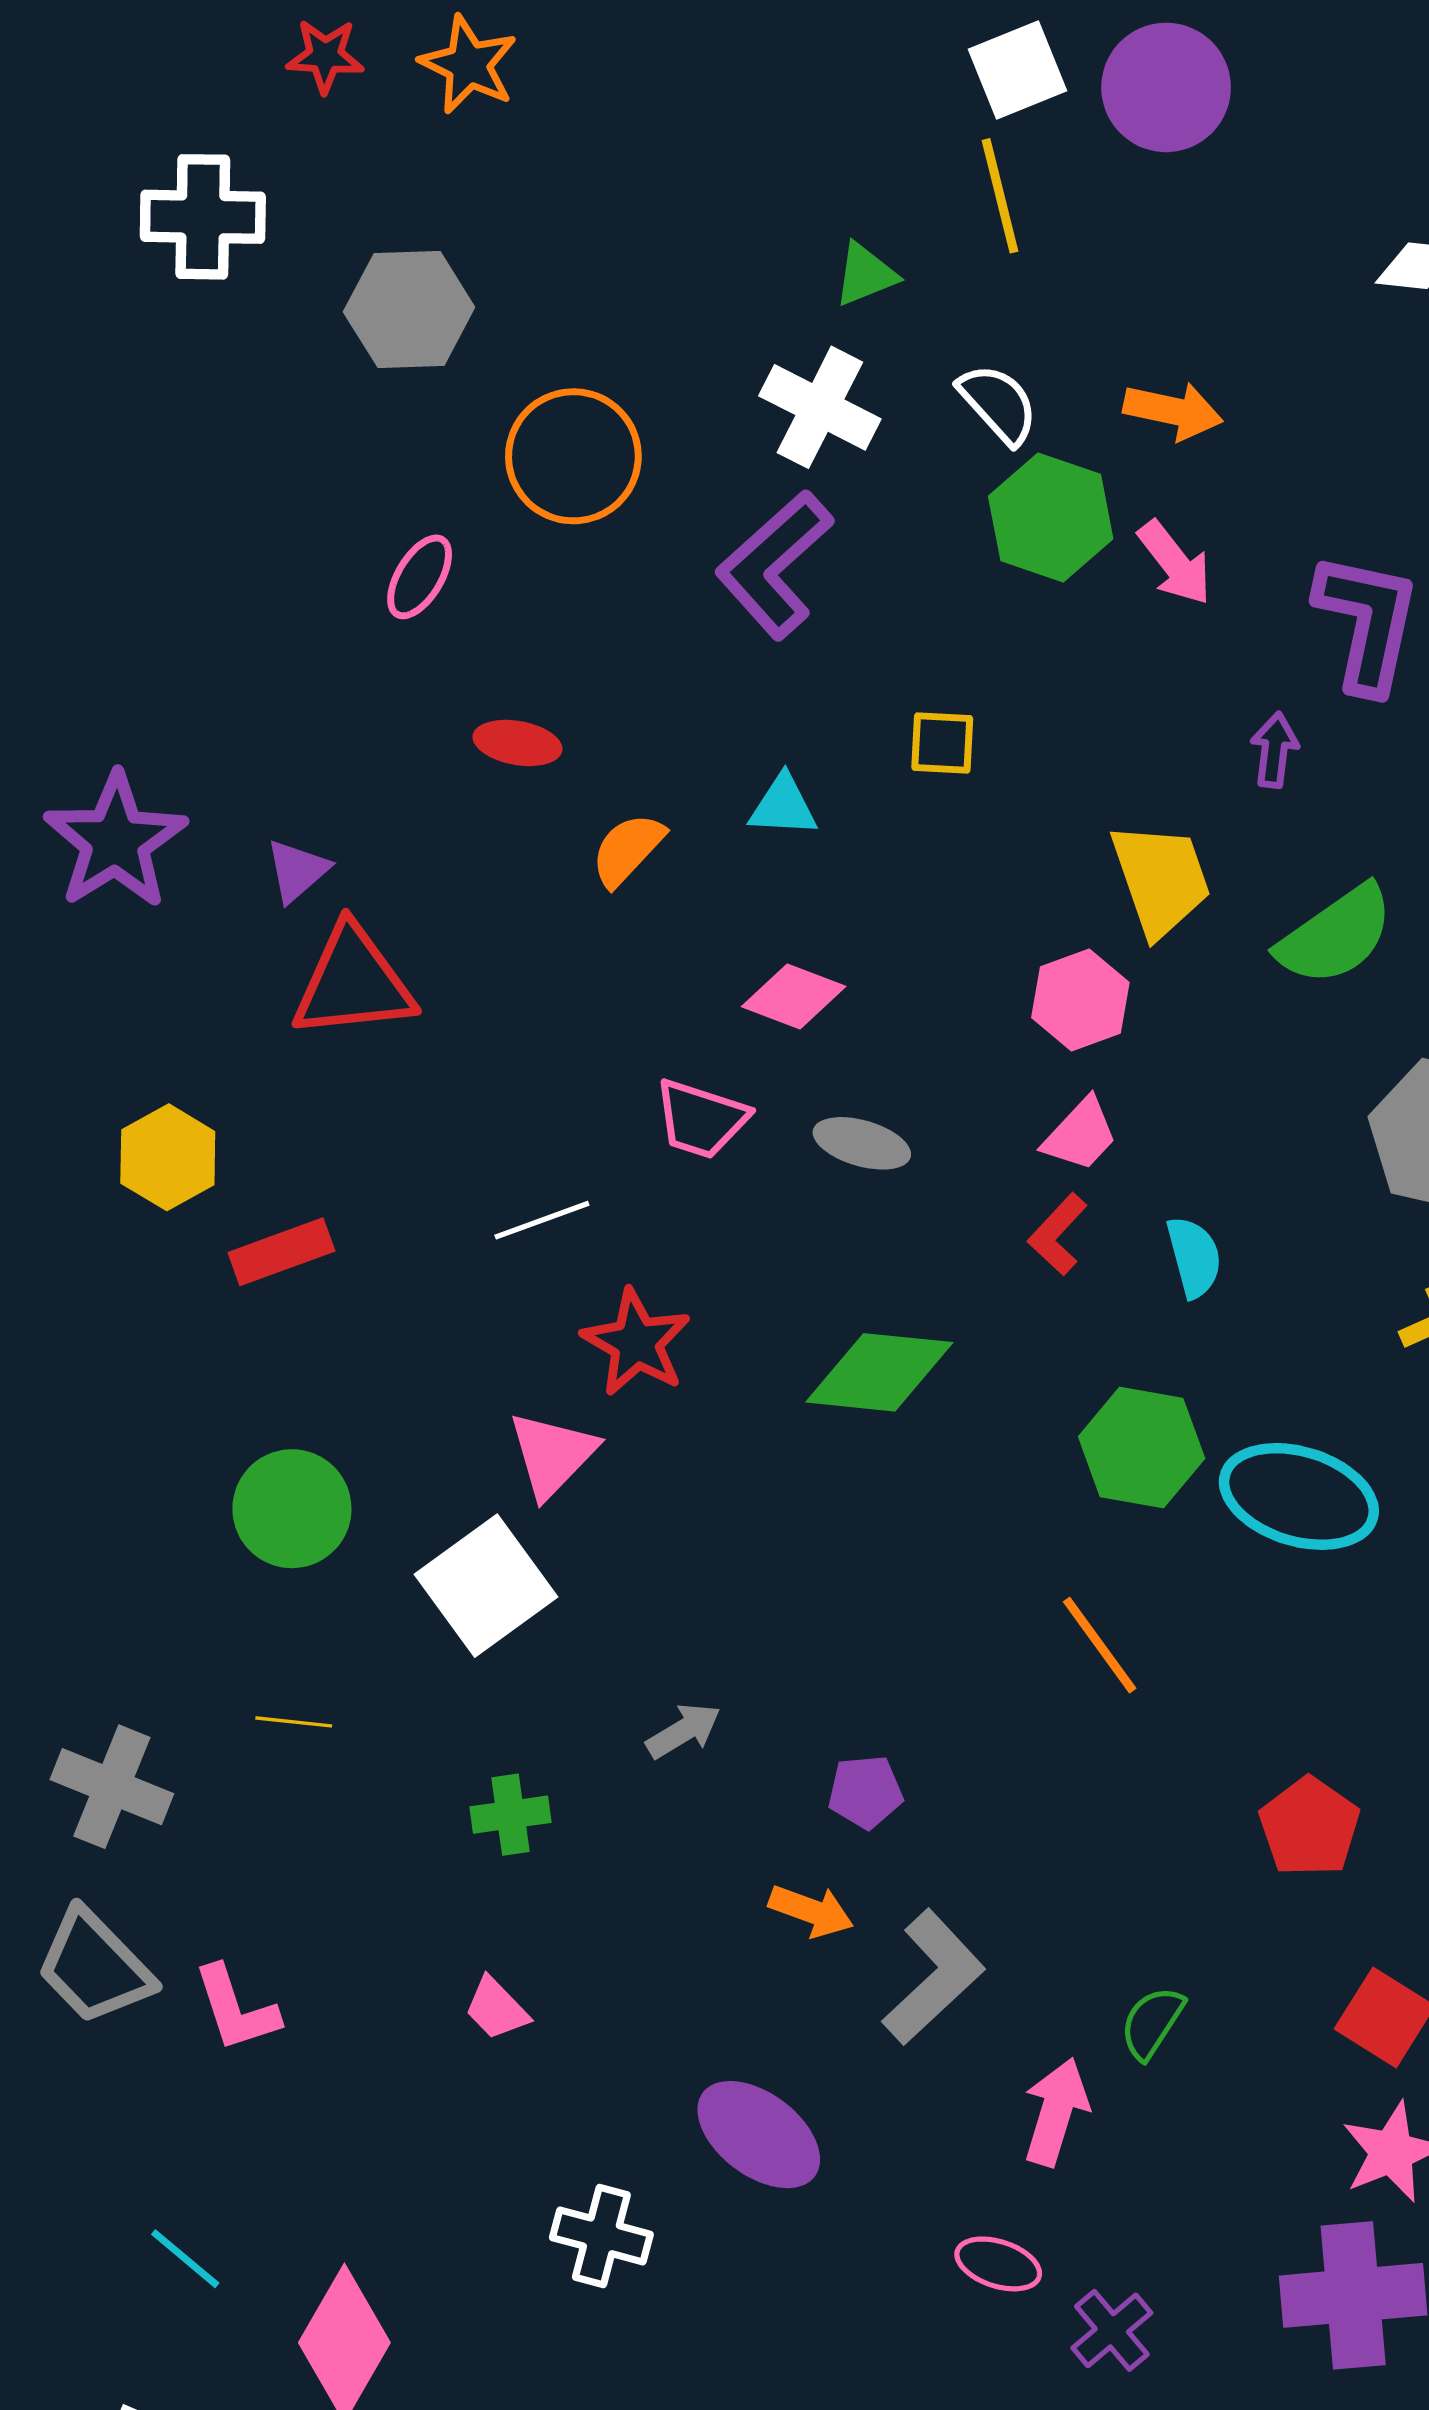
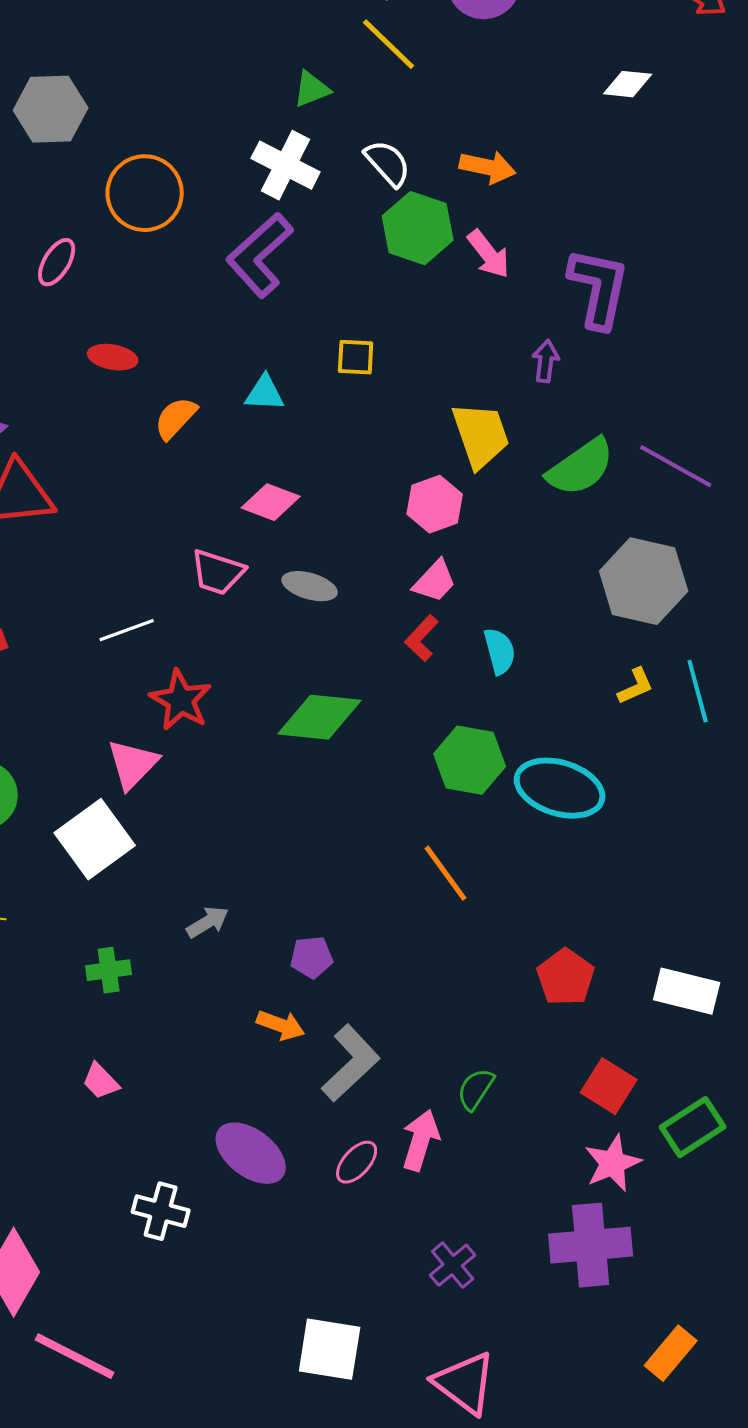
yellow line: (1000, 196) -> (389, 44), turned -32
pink ellipse: (998, 2264) -> (357, 1162), moved, turned -66

